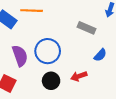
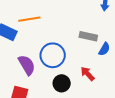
gray rectangle: (87, 28) -> (88, 36), moved
red arrow: (79, 76) -> (87, 74), turned 77

